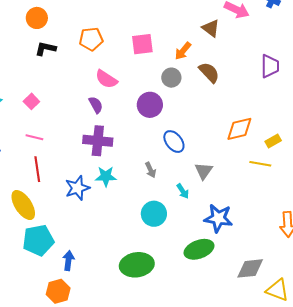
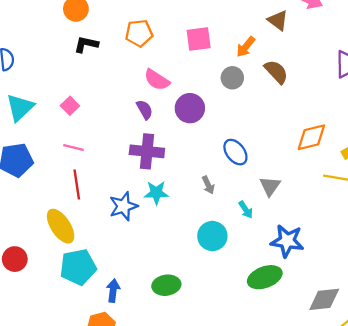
purple circle: (150, 105) -> (190, 108), moved
green ellipse: (137, 265) -> (166, 285), moved, size x0.7

